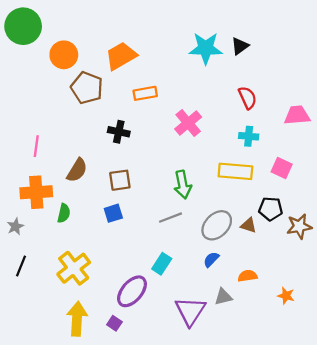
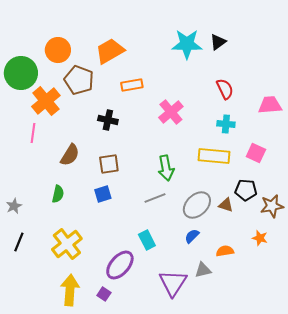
green circle: (23, 26) -> (21, 73), moved
orange cross: (36, 192) -> (46, 101), moved, turned -36
cyan rectangle: (162, 264) -> (147, 240), turned -60
orange star: (286, 296) -> (260, 238), moved

